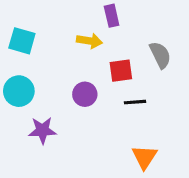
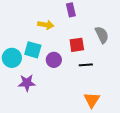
cyan square: (22, 41) -> (33, 50), moved
yellow arrow: (90, 41) -> (46, 25), moved

